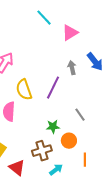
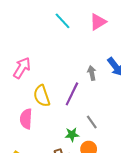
pink triangle: (70, 33) -> (98, 22), moved
gray line: (80, 115) -> (92, 122), moved

